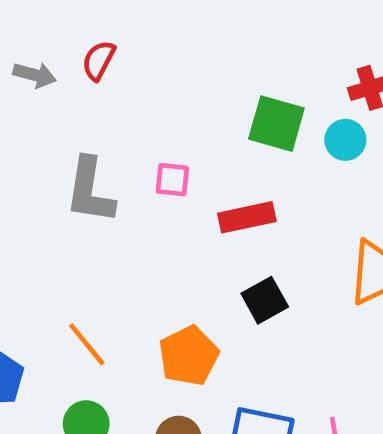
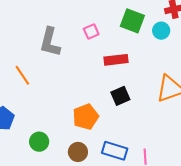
pink square: (172, 180) -> (91, 32), moved, turned -35
orange line: (87, 344) -> (22, 75), moved

